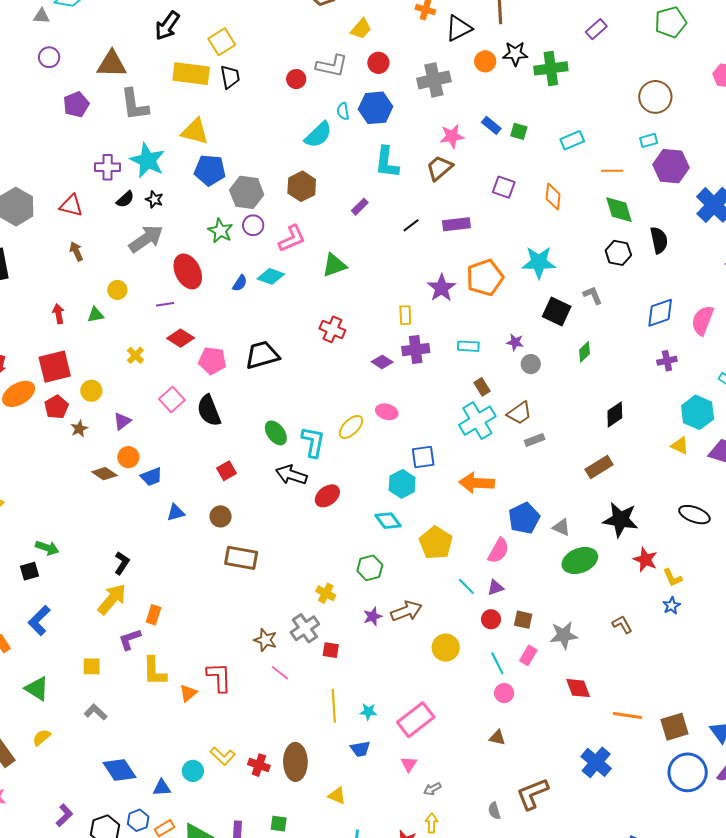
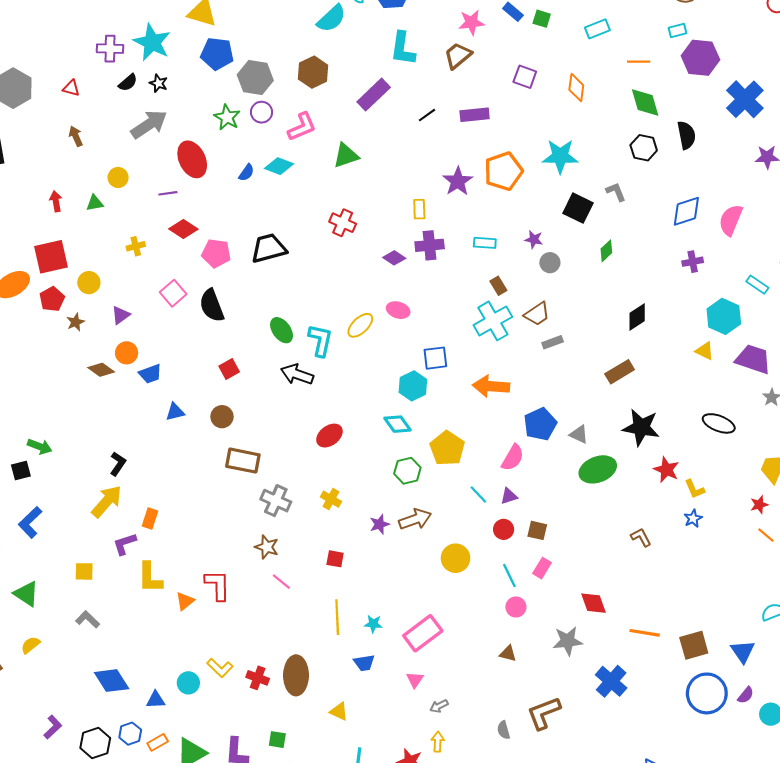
red triangle: (71, 205) -> (71, 88), size x0.7
purple rectangle: (360, 207) -> (374, 95), size x1.8
yellow cross: (135, 355) -> (136, 246), turned 30
red ellipse: (327, 496) -> (329, 436), moved
green hexagon: (370, 568) -> (407, 471), moved
gray cross: (305, 628) -> (276, 501), moved, turned -32
gray star: (564, 635) -> (568, 641), moved

